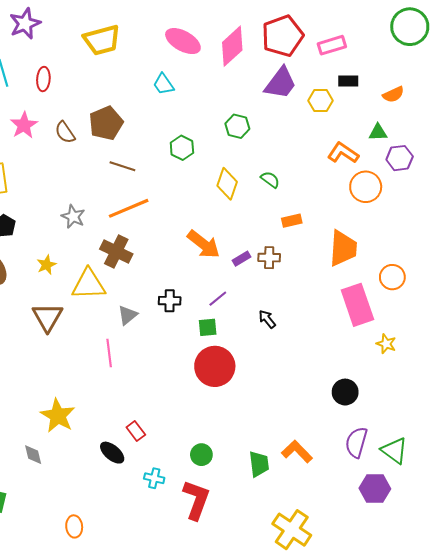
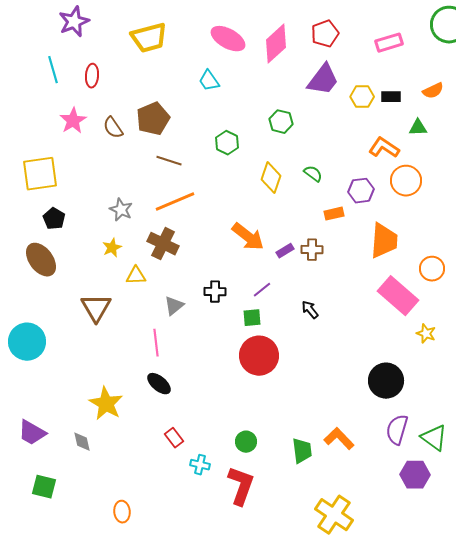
red pentagon: (283, 36) -> (325, 34), size x0.7
pink rectangle: (332, 45) -> (389, 43), moved
black rectangle: (348, 81) -> (391, 97), moved
purple hexagon: (400, 158) -> (361, 191), moved
yellow star: (46, 265) -> (112, 248), moved
yellow triangle: (89, 284) -> (136, 276), size x0.6
pink rectangle: (357, 305) -> (398, 296), turned -30
black circle: (345, 392) -> (386, 381), size x1.4
red rectangle: (136, 431) -> (174, 438), moved
black ellipse: (112, 453) -> (159, 384), moved

